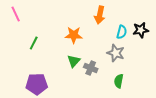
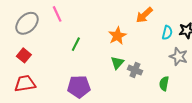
orange arrow: (100, 15) -> (144, 15), turned 36
orange star: (74, 35) -> (117, 36), turned -30
gray star: (116, 53) -> (179, 57), moved

